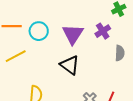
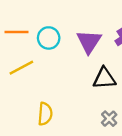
black triangle: (70, 65) -> (104, 78), moved, turned -40

